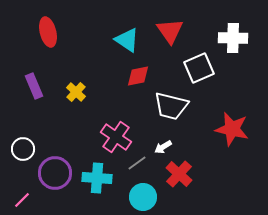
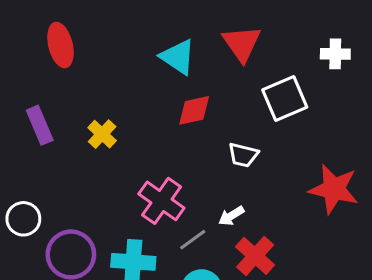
white cross: (233, 38) -> (335, 54), size x0.7
white trapezoid: (171, 106) -> (243, 155), size x0.6

